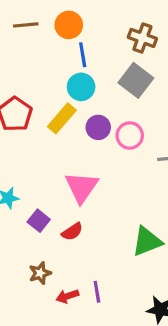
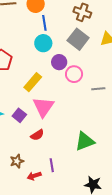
yellow rectangle: (62, 118) -> (33, 82), moved
purple circle: (98, 127) -> (59, 62), moved
purple square: (39, 221) -> (19, 115), moved
purple line: (97, 292) -> (52, 165), moved

